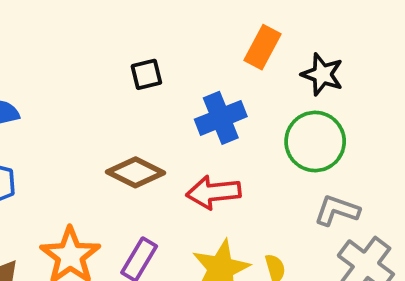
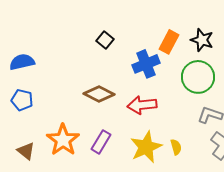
orange rectangle: (262, 47) -> (169, 42), moved
black square: (146, 74) -> (105, 40), turned -36

